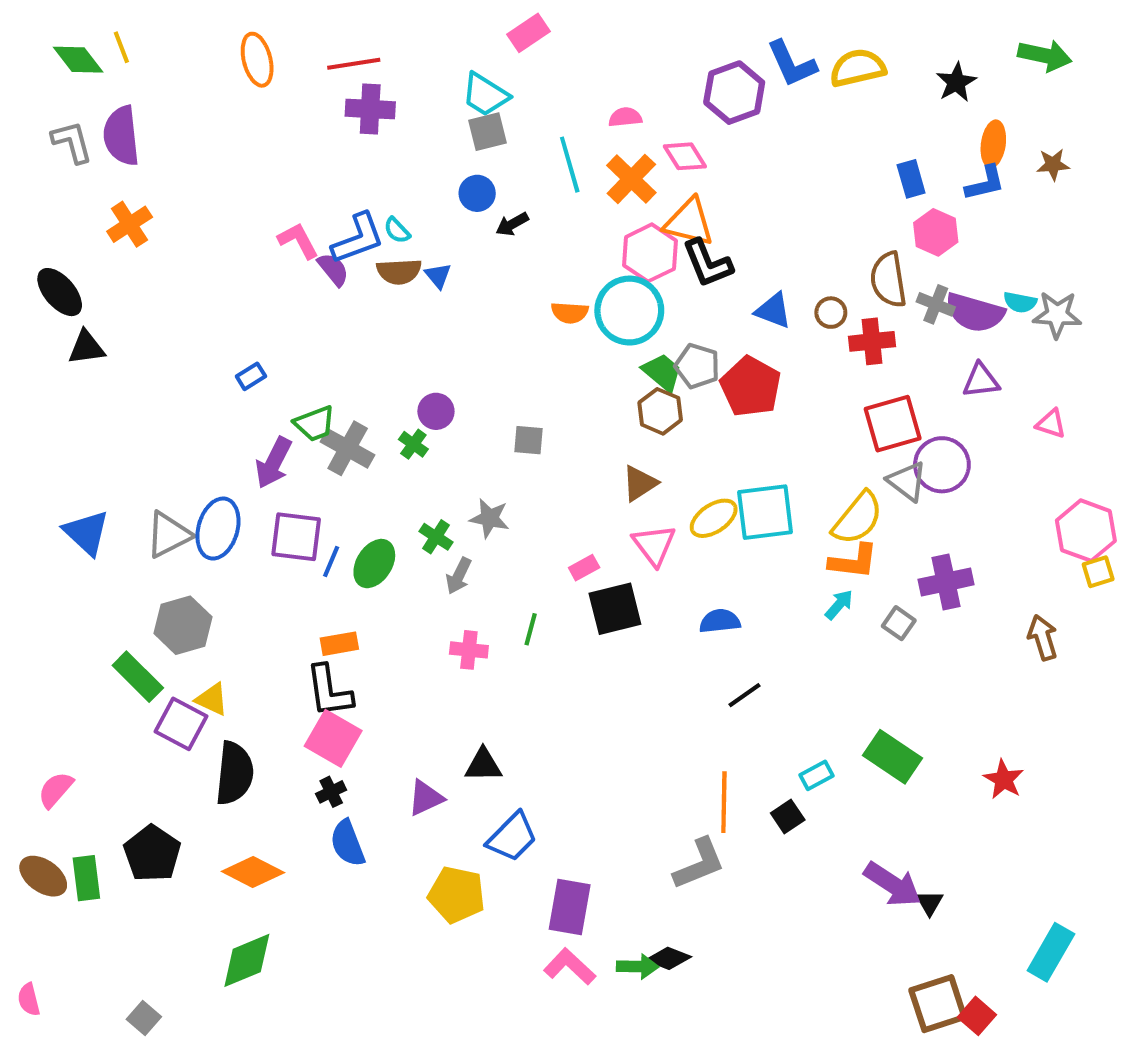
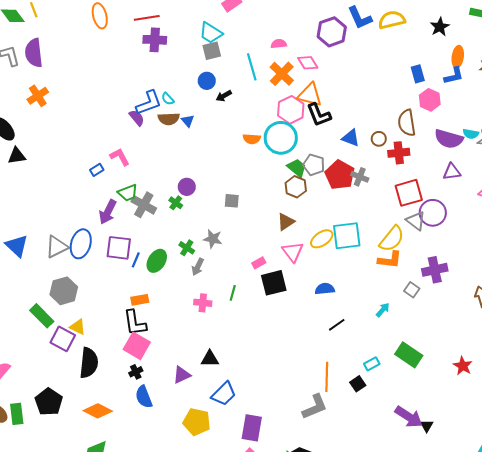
pink L-shape: (298, 241) -> (120, 157), moved
gray cross: (936, 304) -> (360, 177), moved
cyan arrow: (839, 605) -> (383, 310), moved

